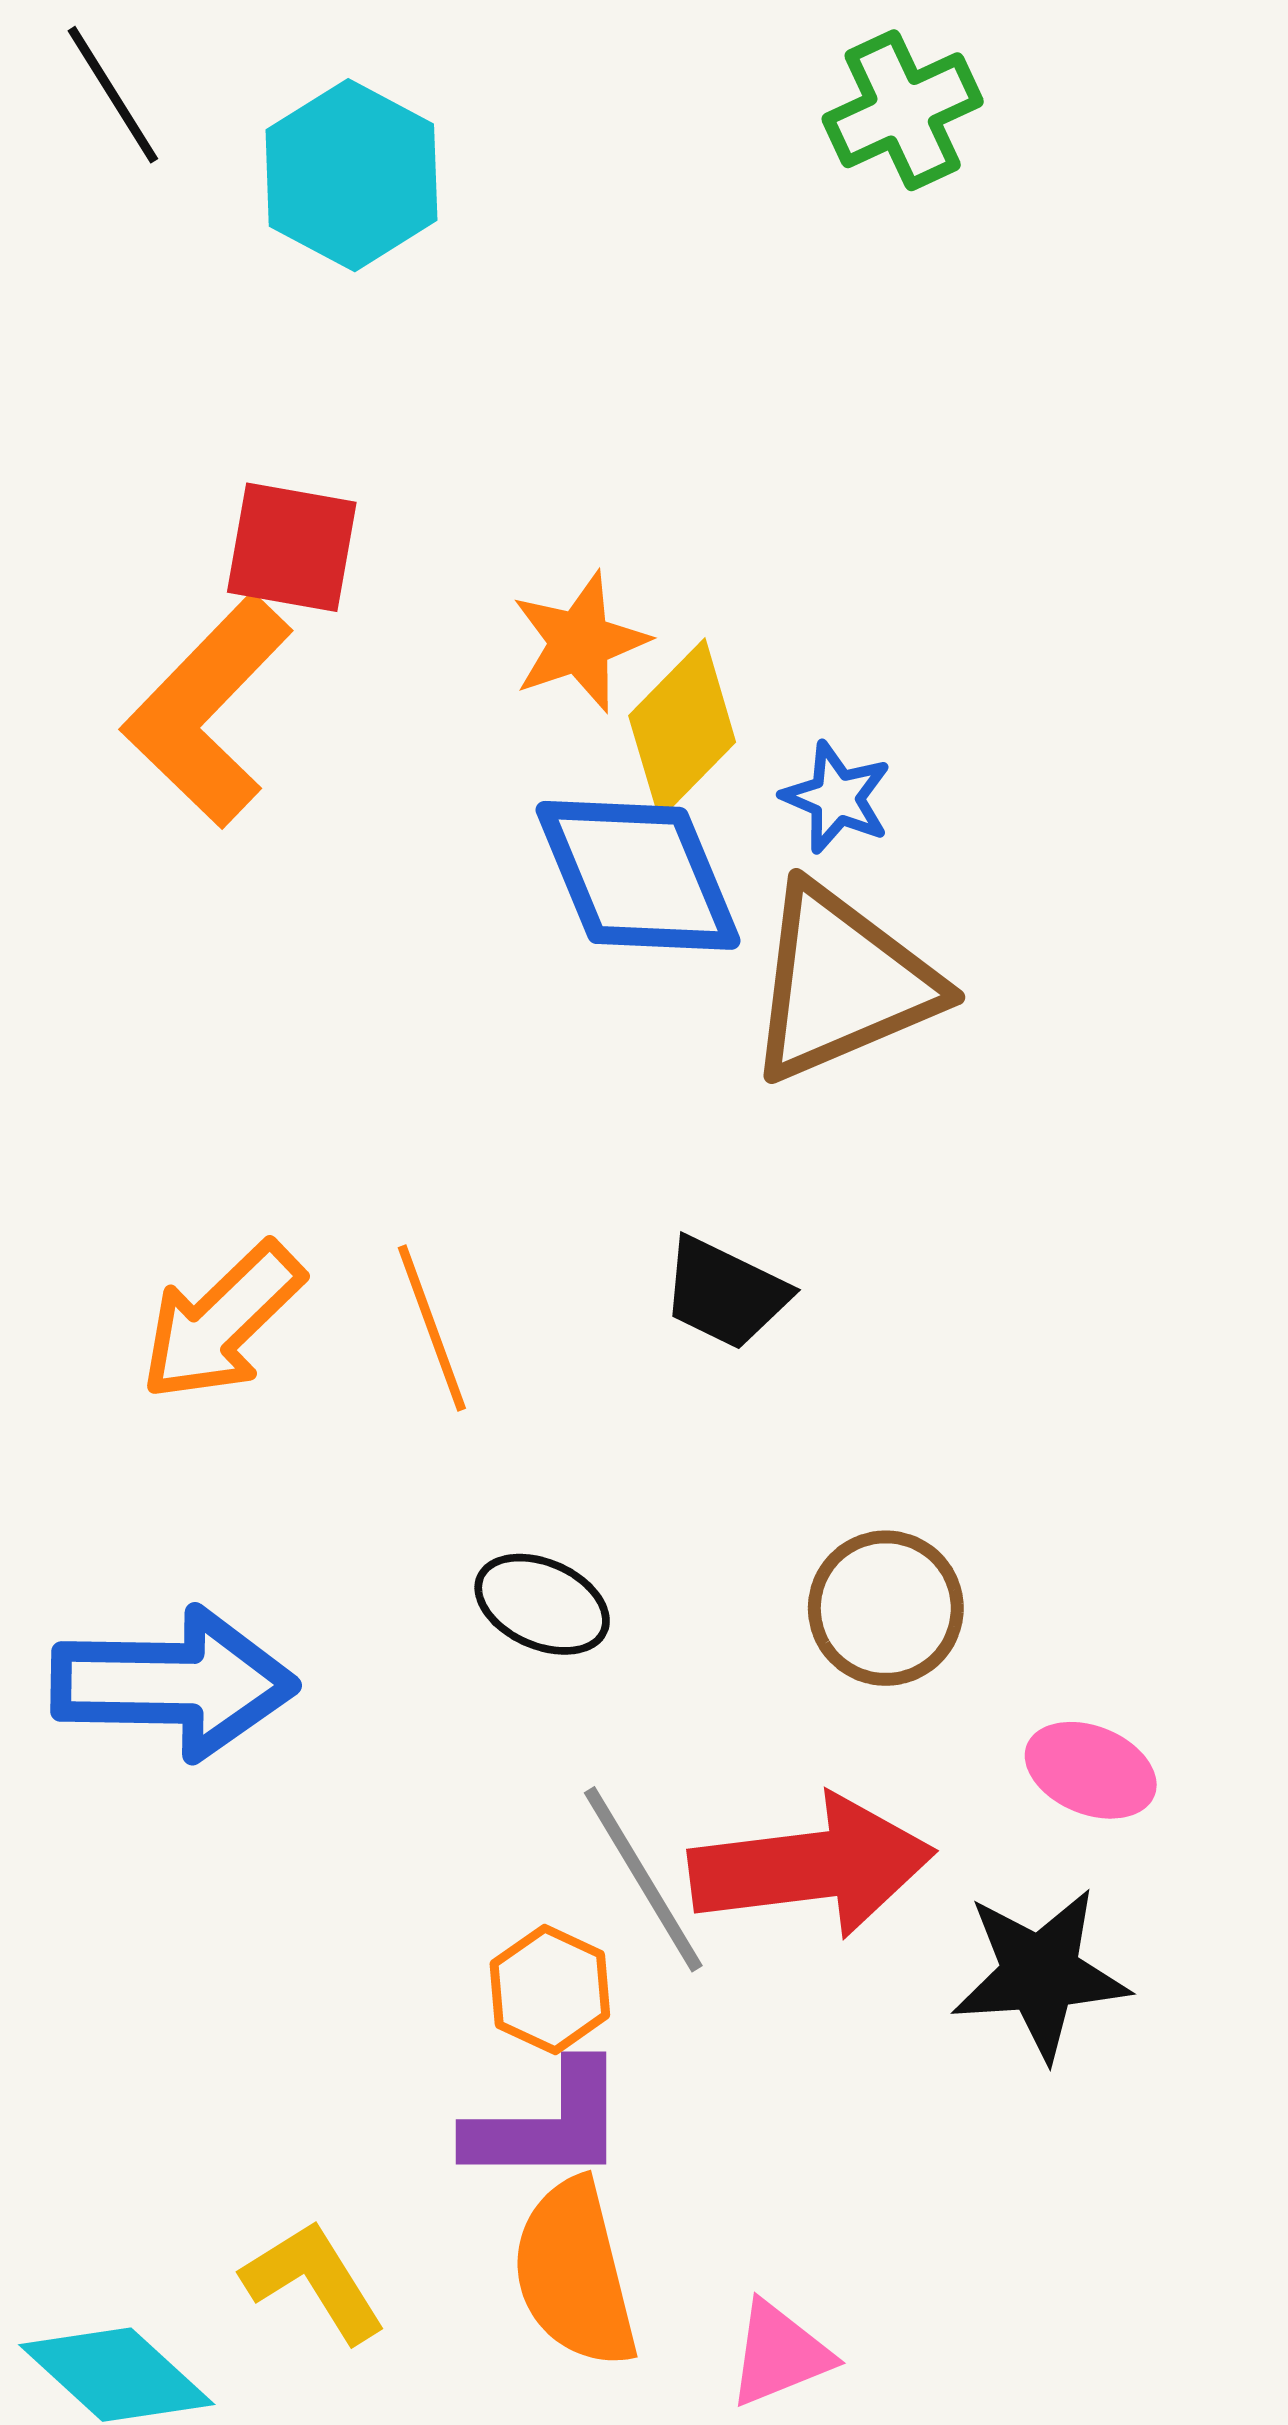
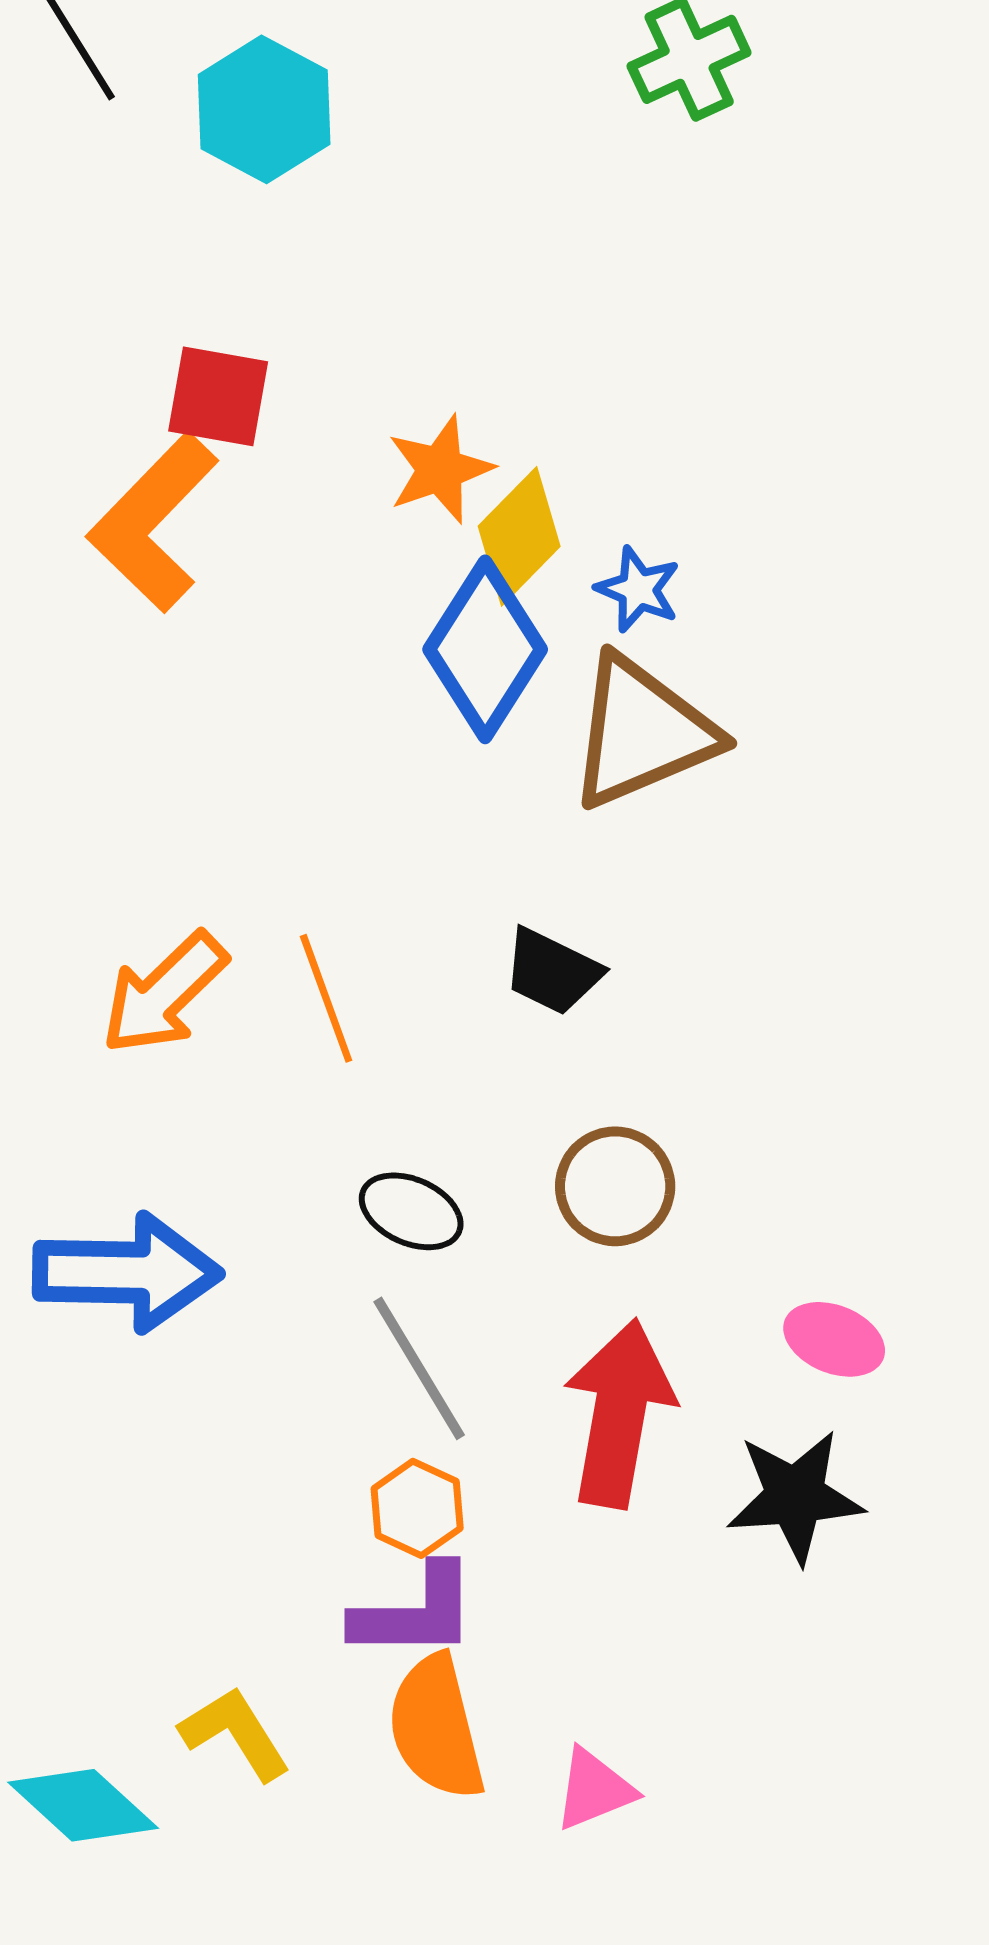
blue diamond: (638, 875) -> (485, 649), turned 55
brown circle: (886, 1608) -> (615, 1186), moved
red arrow: (812, 1866) -> (619, 1413), turned -73
gray line: (643, 1879) -> (419, 1368), moved

